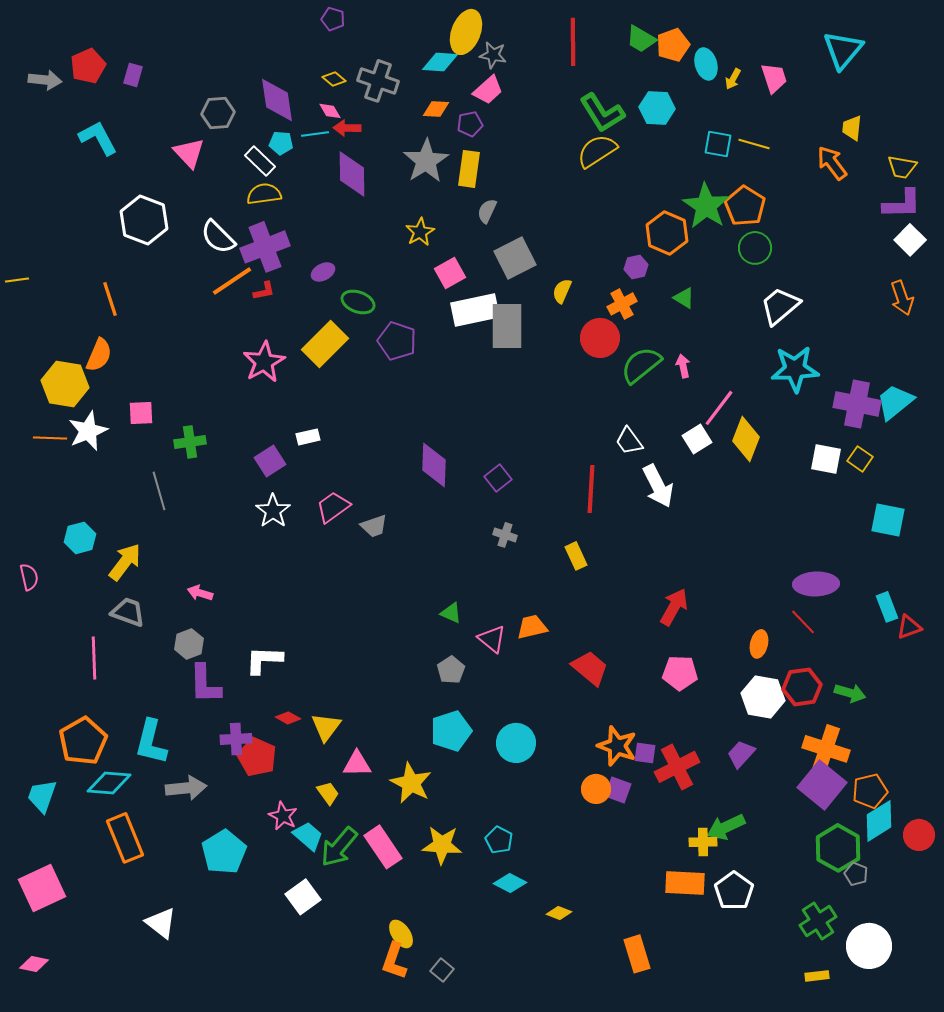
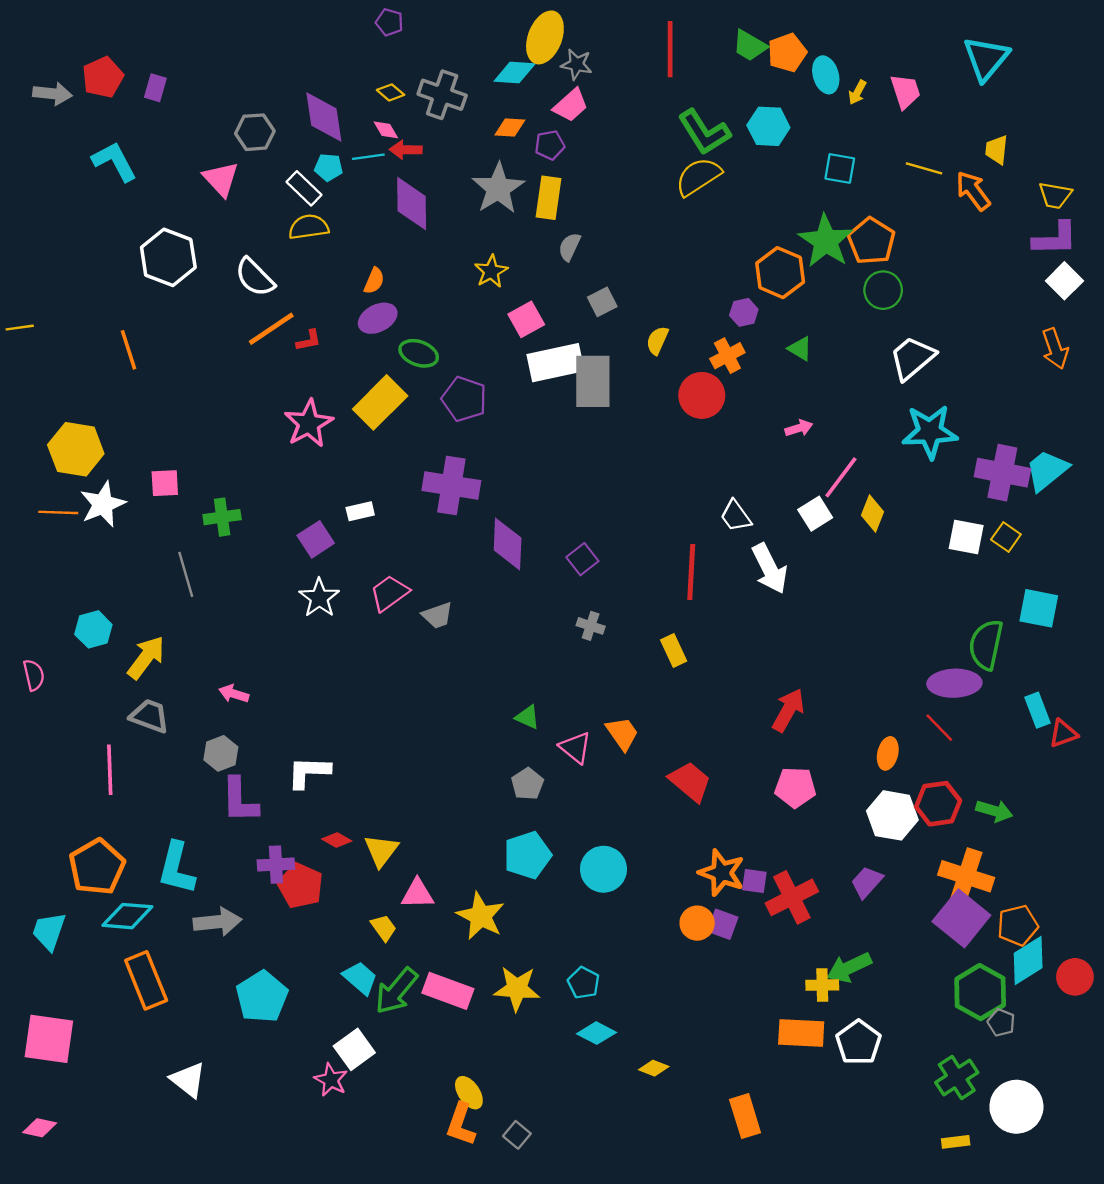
yellow line: (754, 144) -> (924, 168), moved
purple cross: (265, 247) -> (451, 486), moved, turned 30
gray square: (515, 258) -> (602, 302), size x0.6
purple ellipse: (323, 272) -> (378, 318), size x1.4
orange semicircle: (99, 355) -> (374, 281), moved, size x0.7
green semicircle: (641, 365) -> (986, 645), moved, turned -39
pink arrow: (683, 366) -> (799, 428), turned 85
yellow diamond: (746, 439) -> (873, 514), size x0.7
orange trapezoid: (532, 627) -> (622, 734), turned 68
pink star: (283, 816) -> (331, 1080), moved
pink rectangle: (383, 847) -> (448, 991), turned -36
pink square: (42, 888) -> (49, 1039), turned 33

